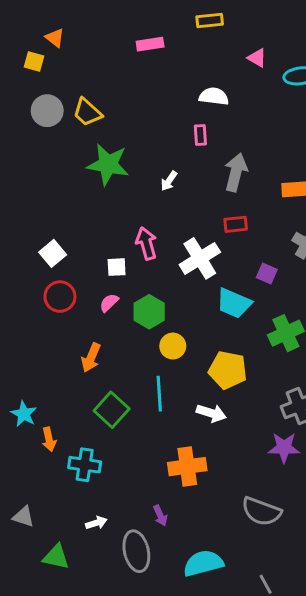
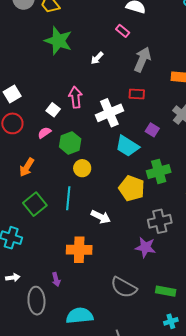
pink rectangle: (200, 135) -> (123, 31), turned -56
white square: (117, 267) -> (53, 110), turned 32
yellow pentagon: (228, 370) -> (132, 188), moved

